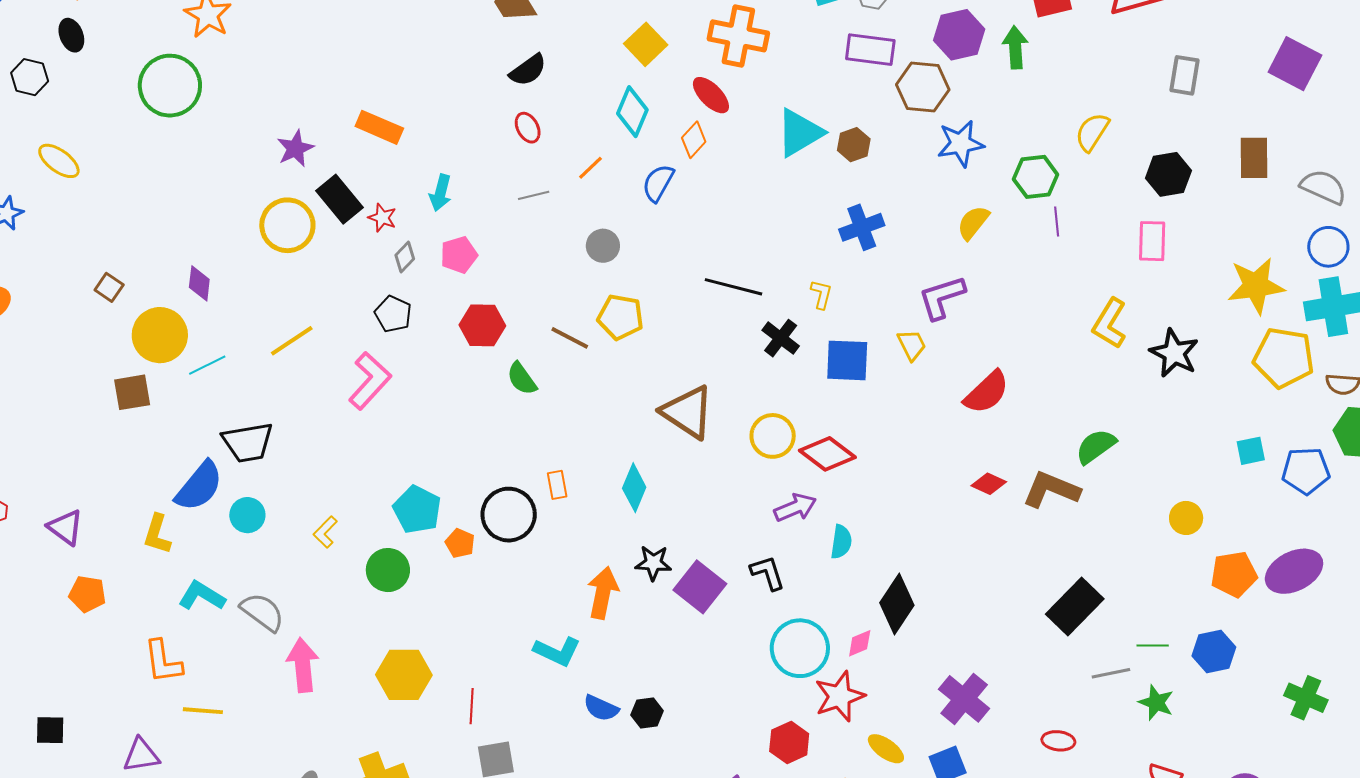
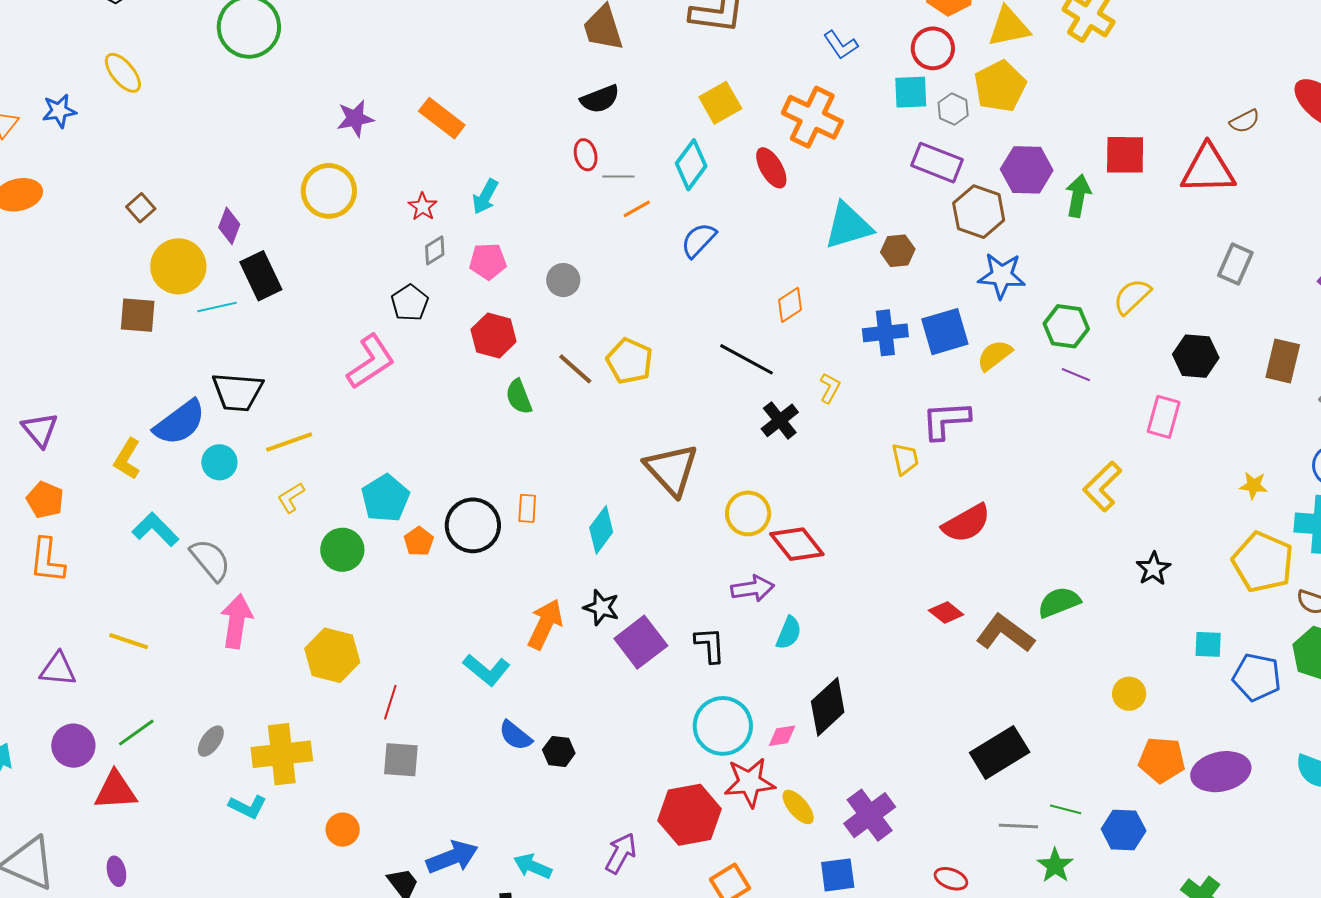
orange diamond: (694, 140) -> (790, 305), moved
gray line: (534, 195) -> (618, 177), moved
black rectangle: (339, 199) -> (261, 276), moved
purple line: (1057, 221) -> (1076, 375), turned -76
gray circle: (603, 246) -> (563, 280), moved
yellow star: (1256, 286) -> (1253, 485), size x0.5
yellow line: (292, 341) -> (289, 442), moved
black star: (1174, 353) -> (1153, 569), moved, size x0.7
blue square: (847, 360) -> (945, 332), moved, turned -33
orange L-shape: (163, 662) -> (47, 560), moved
red hexagon: (789, 742) -> (690, 815), size x1.5
yellow ellipse: (886, 749) -> (798, 807), moved

